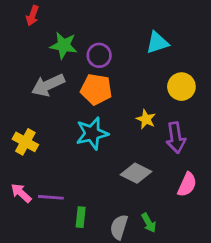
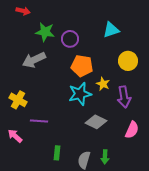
red arrow: (32, 16) -> (23, 11), turned -96
orange pentagon: (96, 89) -> (82, 66), moved
cyan star: (92, 133) -> (80, 94), moved
purple line: (51, 197) -> (39, 121), moved
green arrow: (149, 223) -> (105, 157), turned 32

